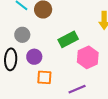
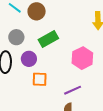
green rectangle: (68, 39) -> (48, 39), moved

